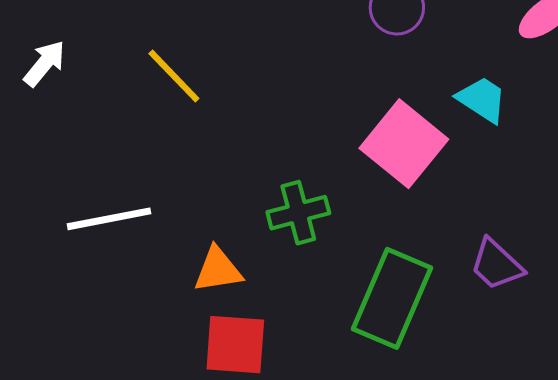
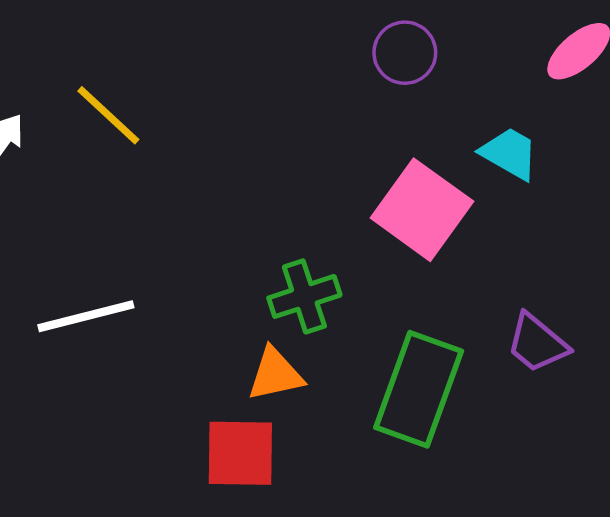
yellow line: (174, 76) -> (108, 115), moved
orange triangle: (218, 270) -> (275, 374), moved

